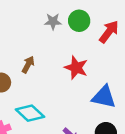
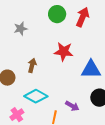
gray star: (53, 21) -> (21, 29), moved
brown arrow: (28, 65) -> (32, 65), moved

